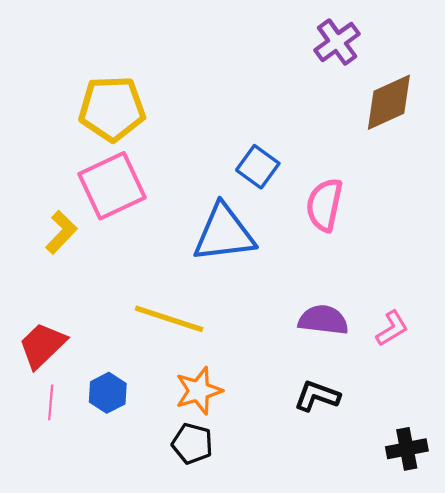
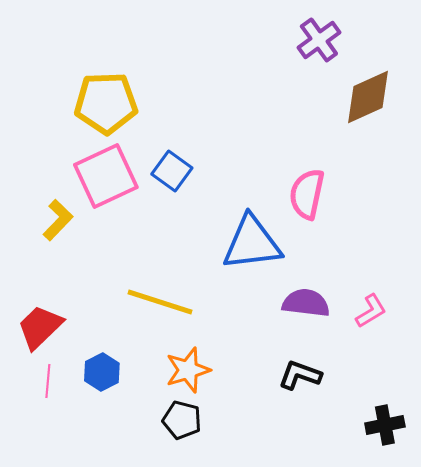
blue square: (258, 167) -> (172, 171), moved
blue triangle: (224, 233) -> (252, 243), moved

